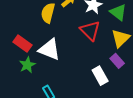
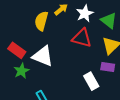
red triangle: (90, 31) -> (82, 38), turned -30
purple rectangle: (117, 61) -> (108, 67), turned -40

